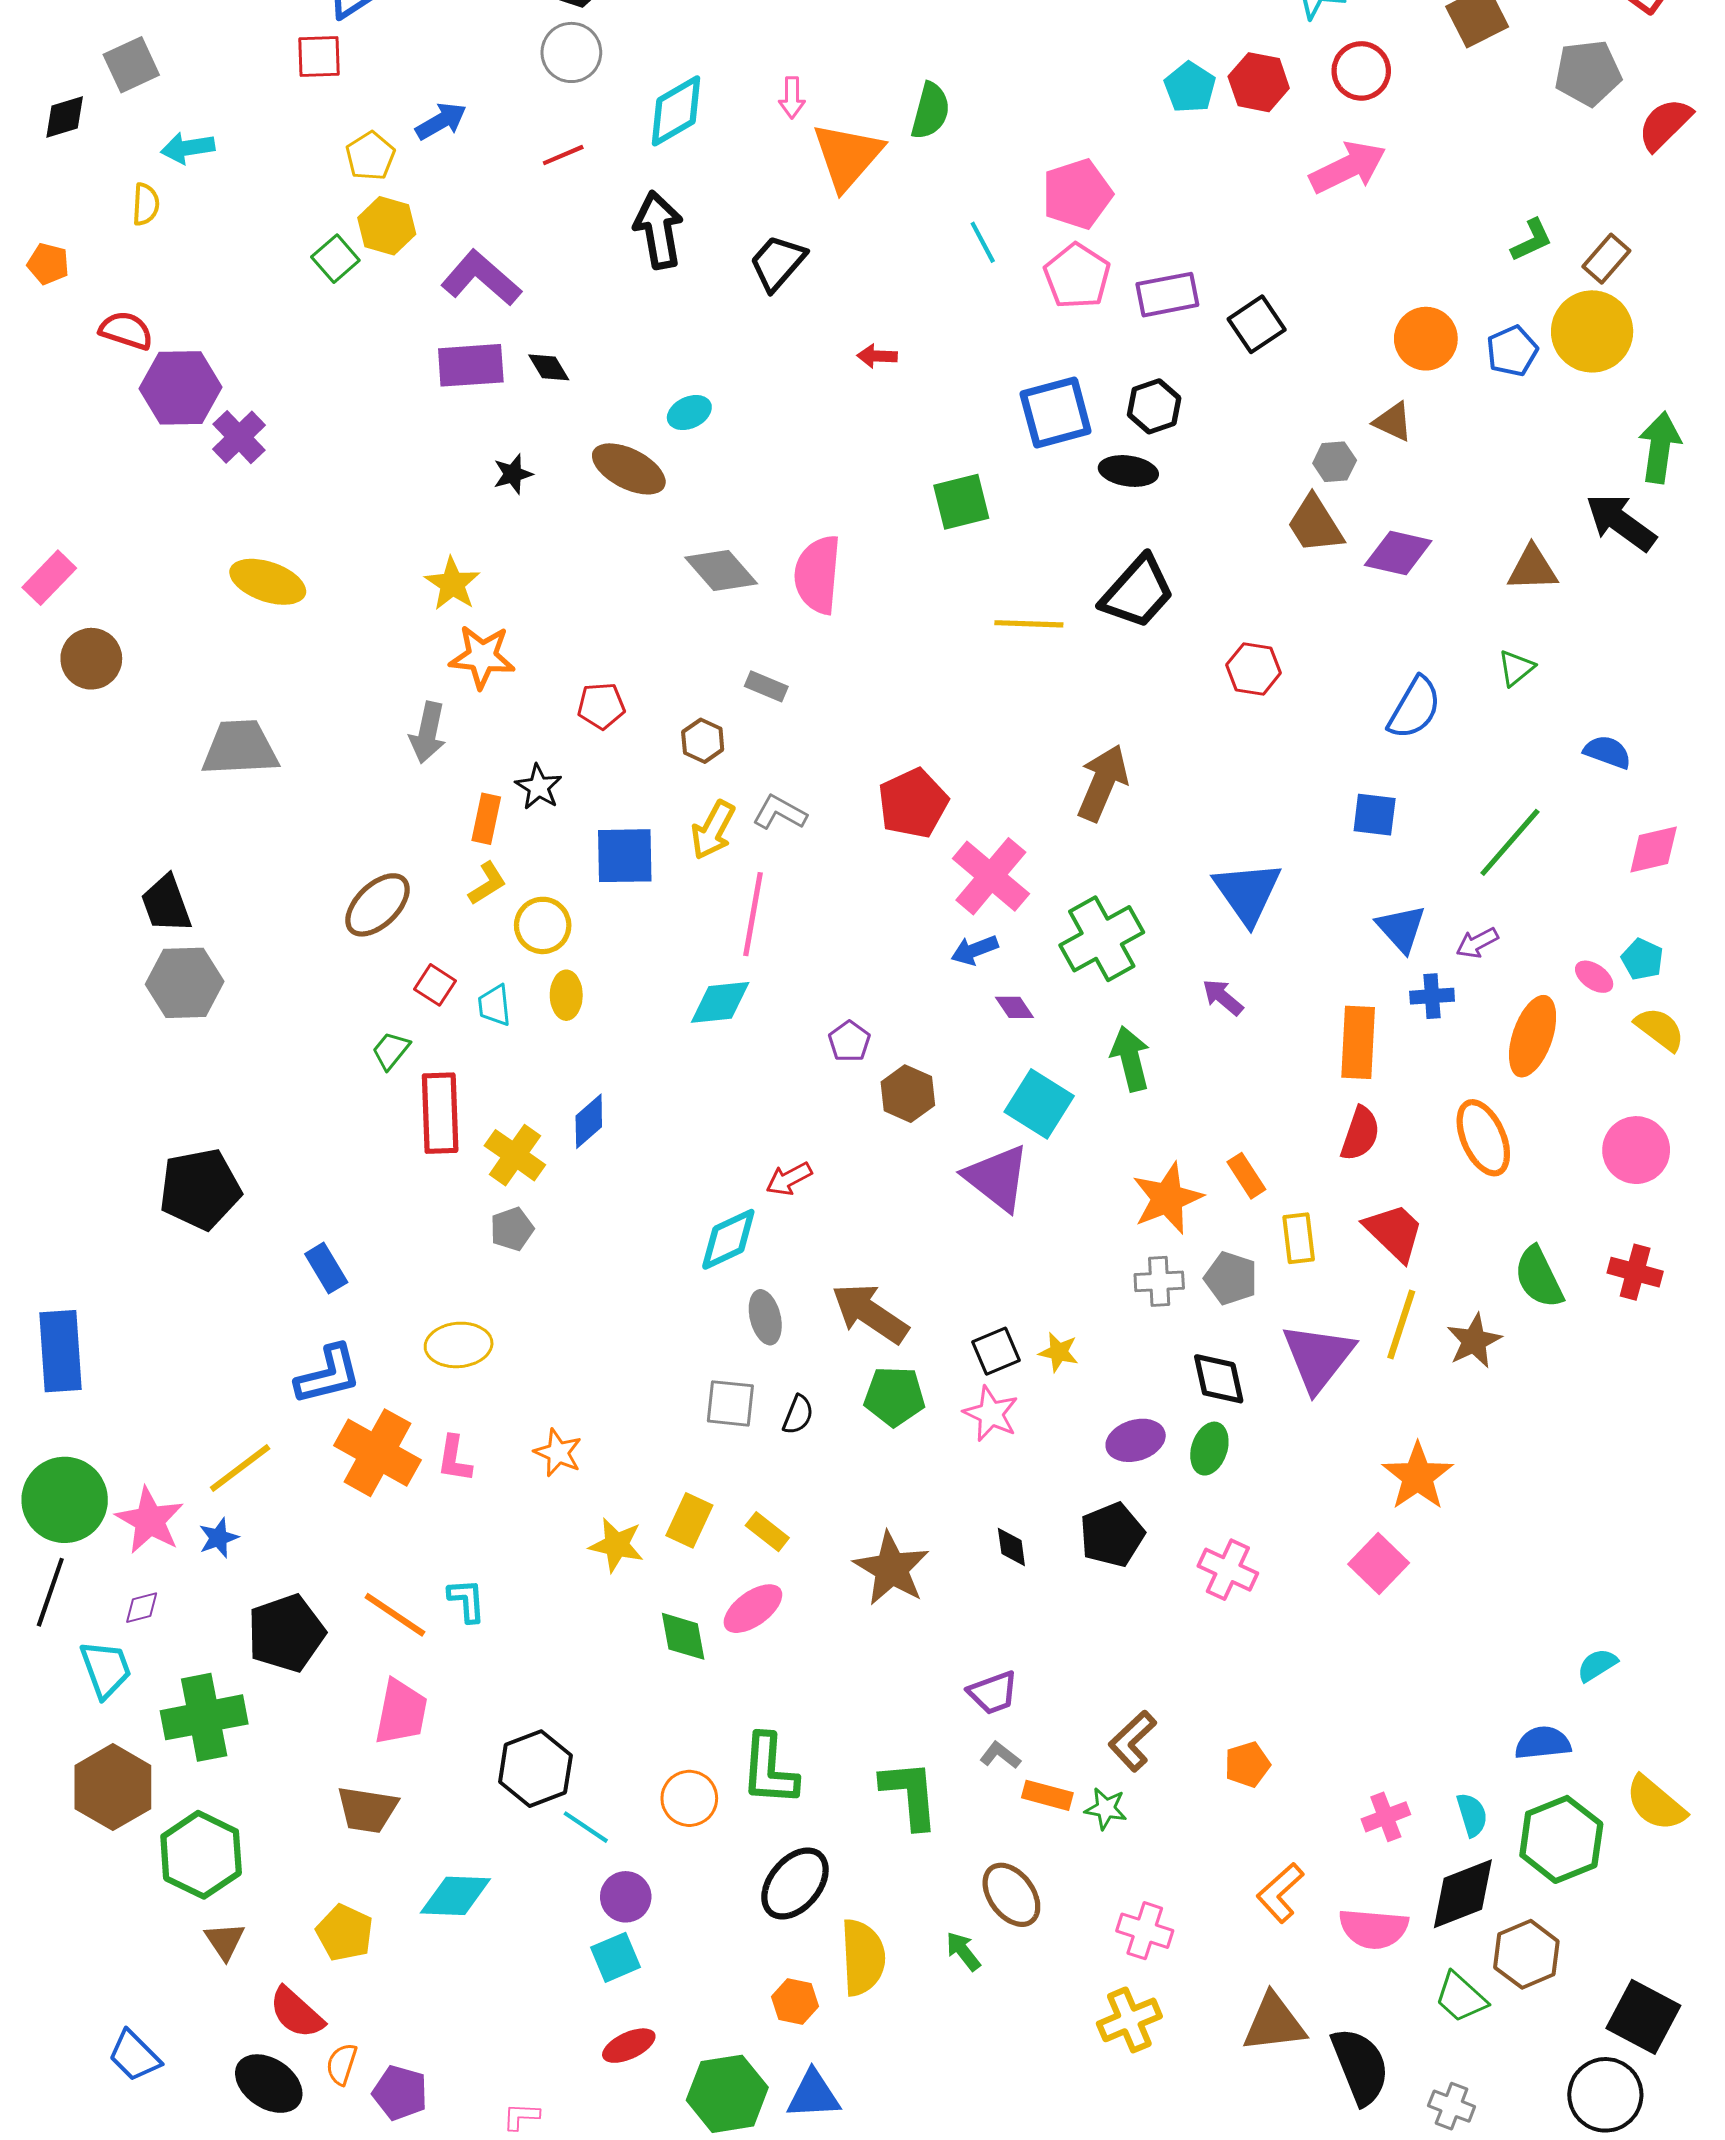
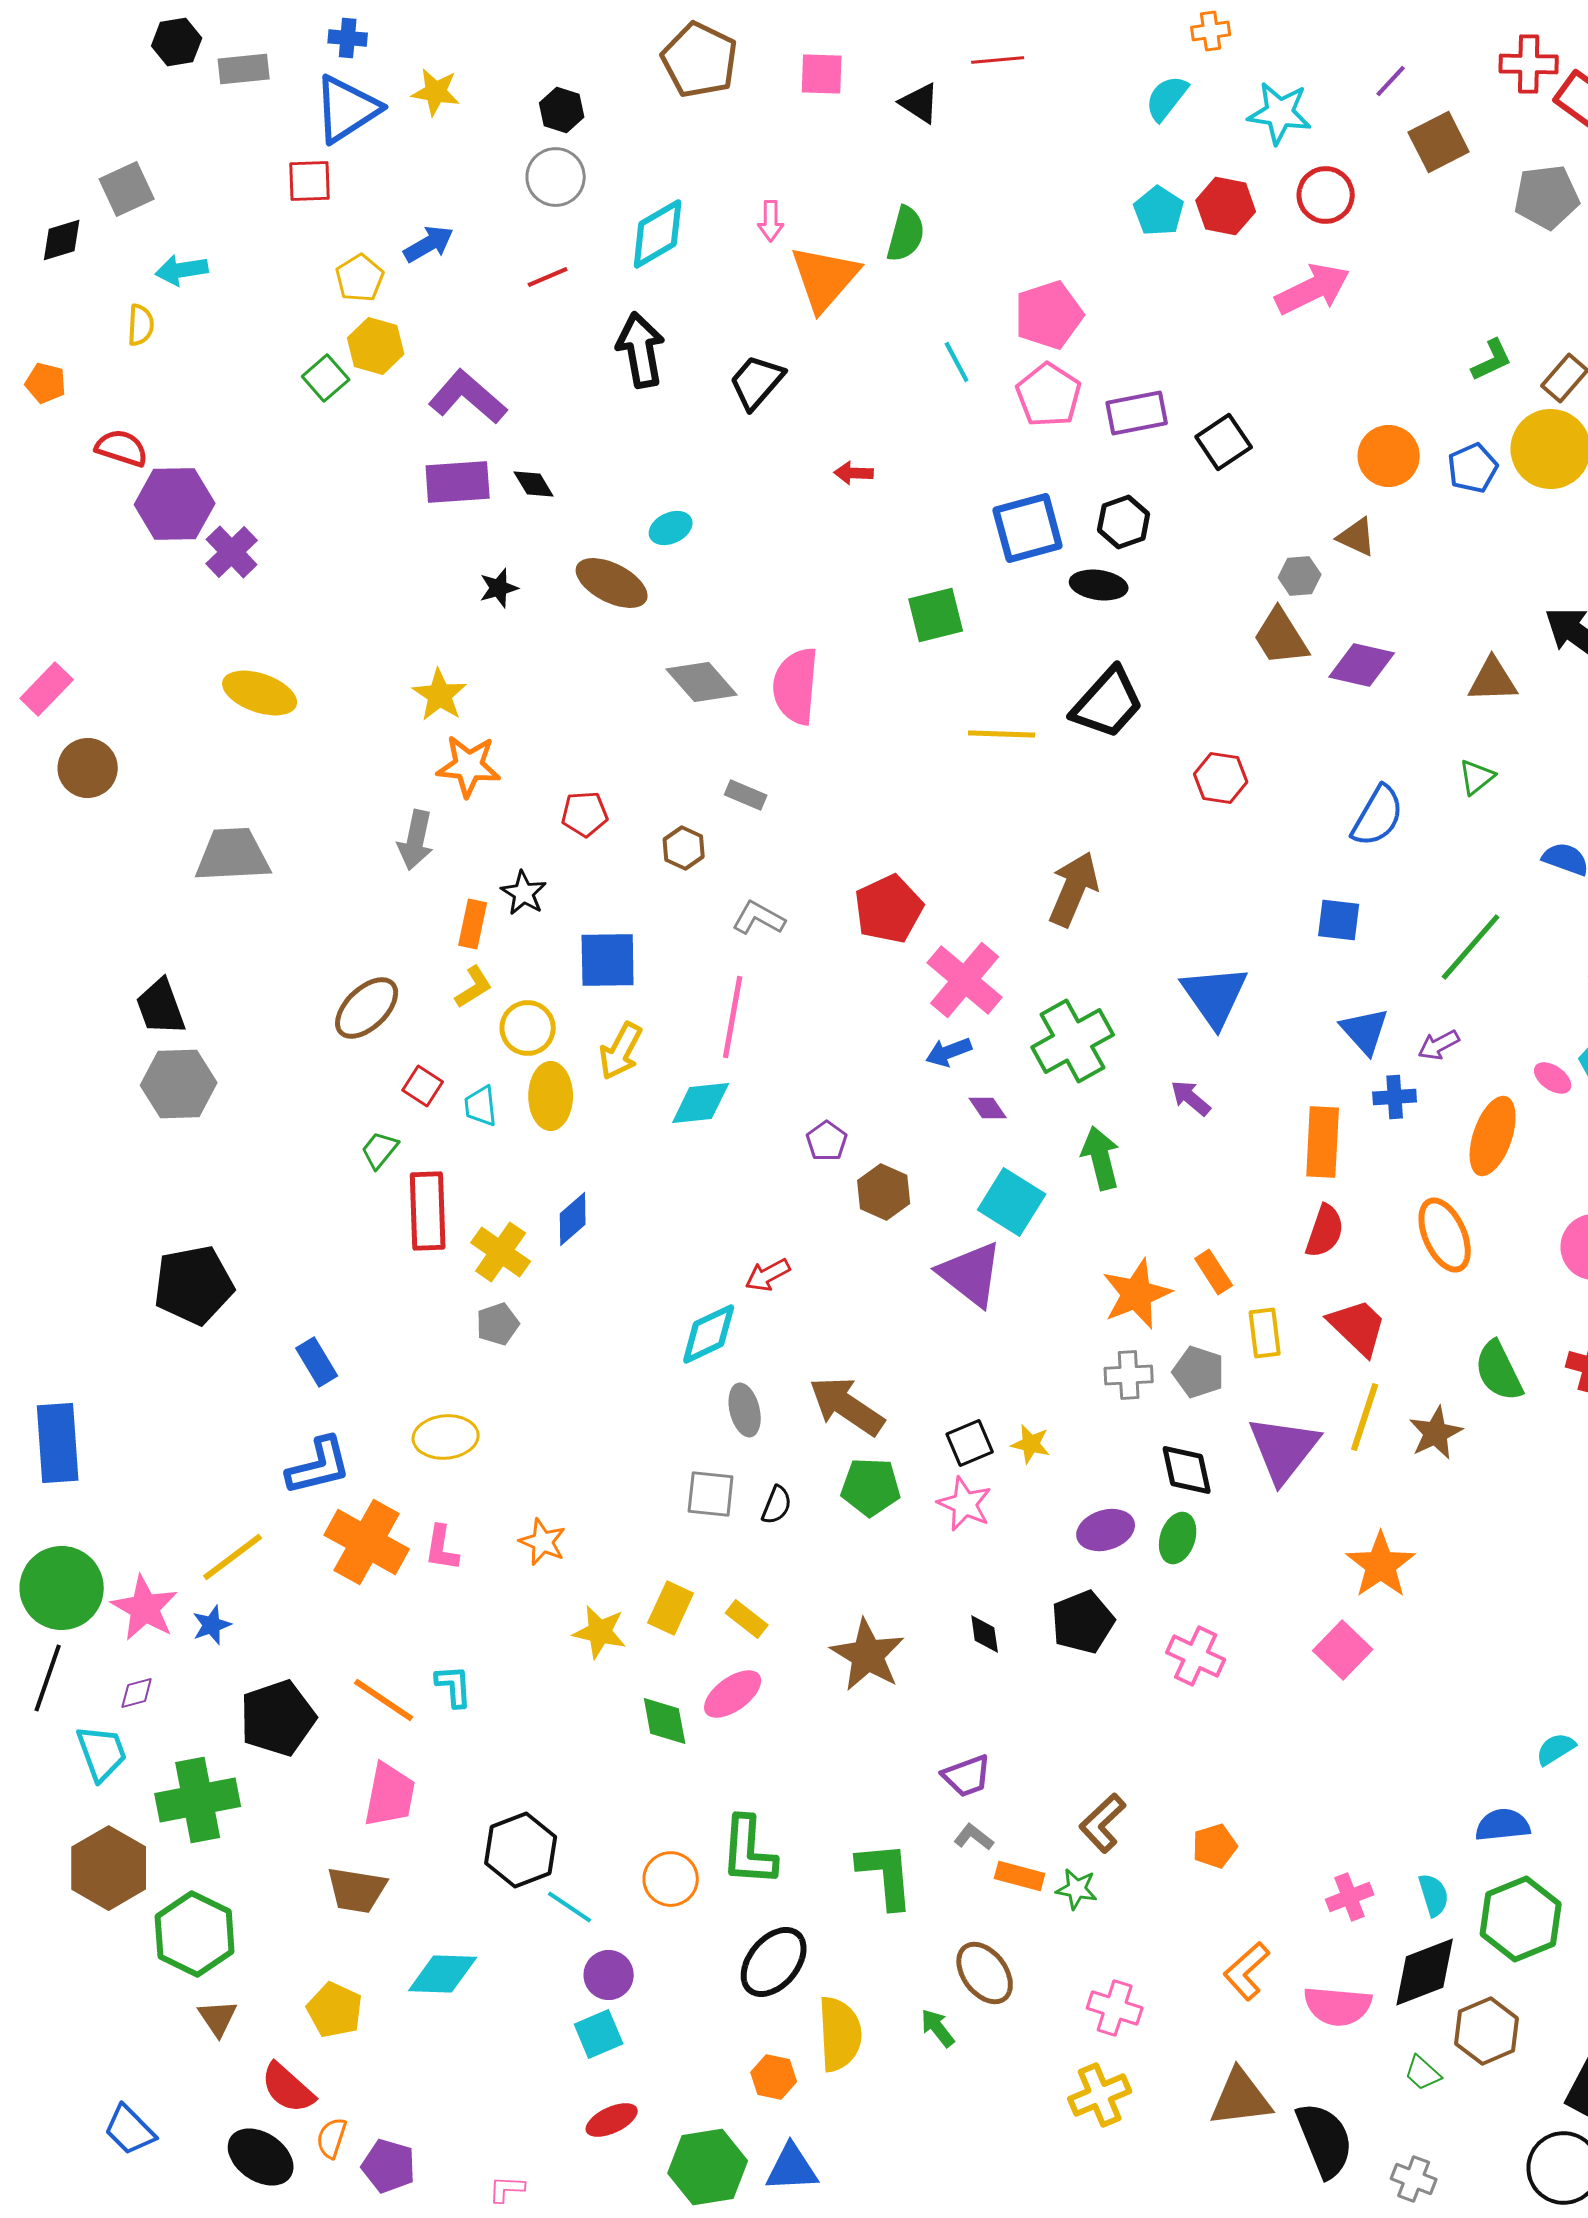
yellow arrow: (713, 830) -> (621, 1051), moved
yellow ellipse: (566, 995) -> (551, 1096), size x1.4
green trapezoid: (1461, 1997) -> (1423, 2073), size x0.7

